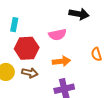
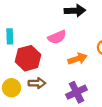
orange arrow: (61, 61) -> (77, 59), moved

